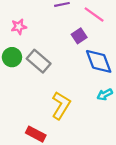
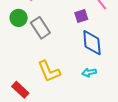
yellow L-shape: (61, 105) -> (49, 71), turned 110

